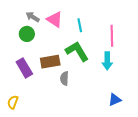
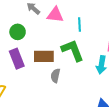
pink triangle: (55, 20) -> (55, 15), turned -36
green circle: (27, 34) -> (18, 32), moved

